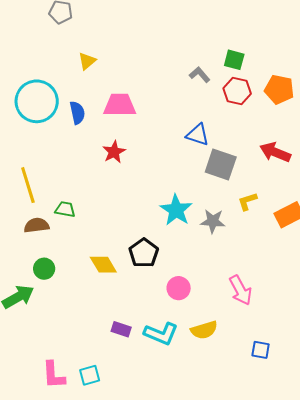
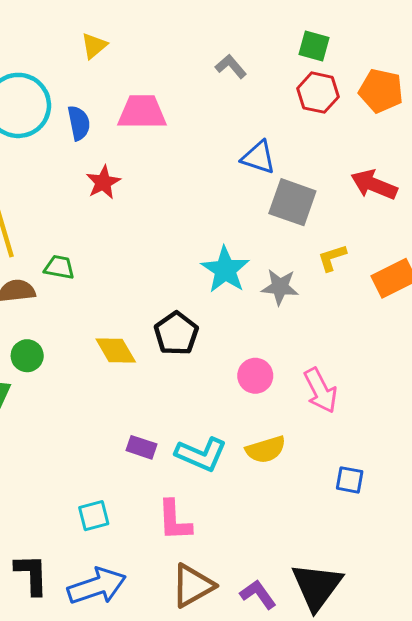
gray L-shape: (200, 75) -> (231, 66), moved
red star: (114, 152) -> (103, 182), moved
pink circle: (179, 288) -> (255, 376), moved
pink L-shape: (54, 375) -> (174, 521), moved

